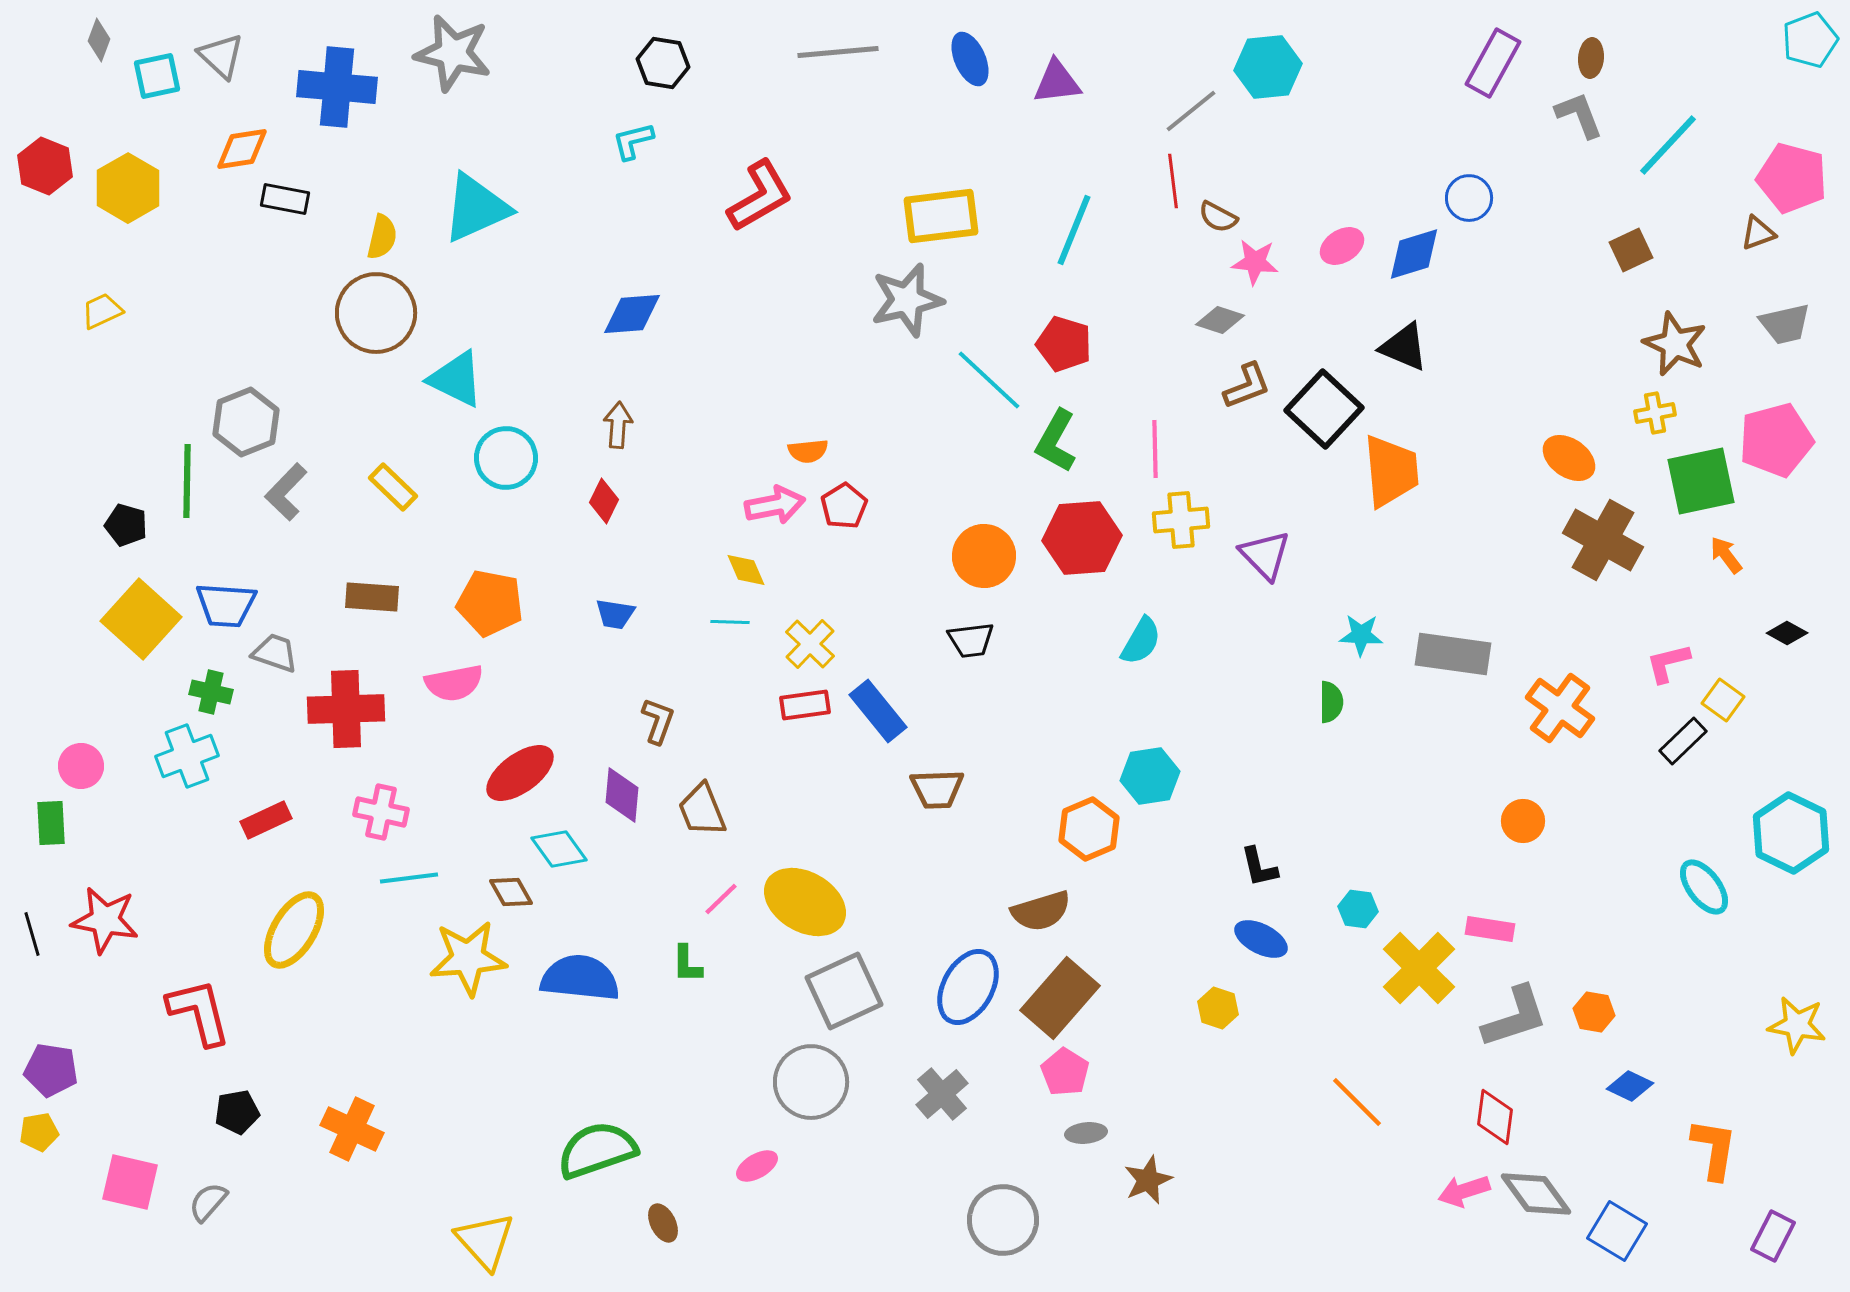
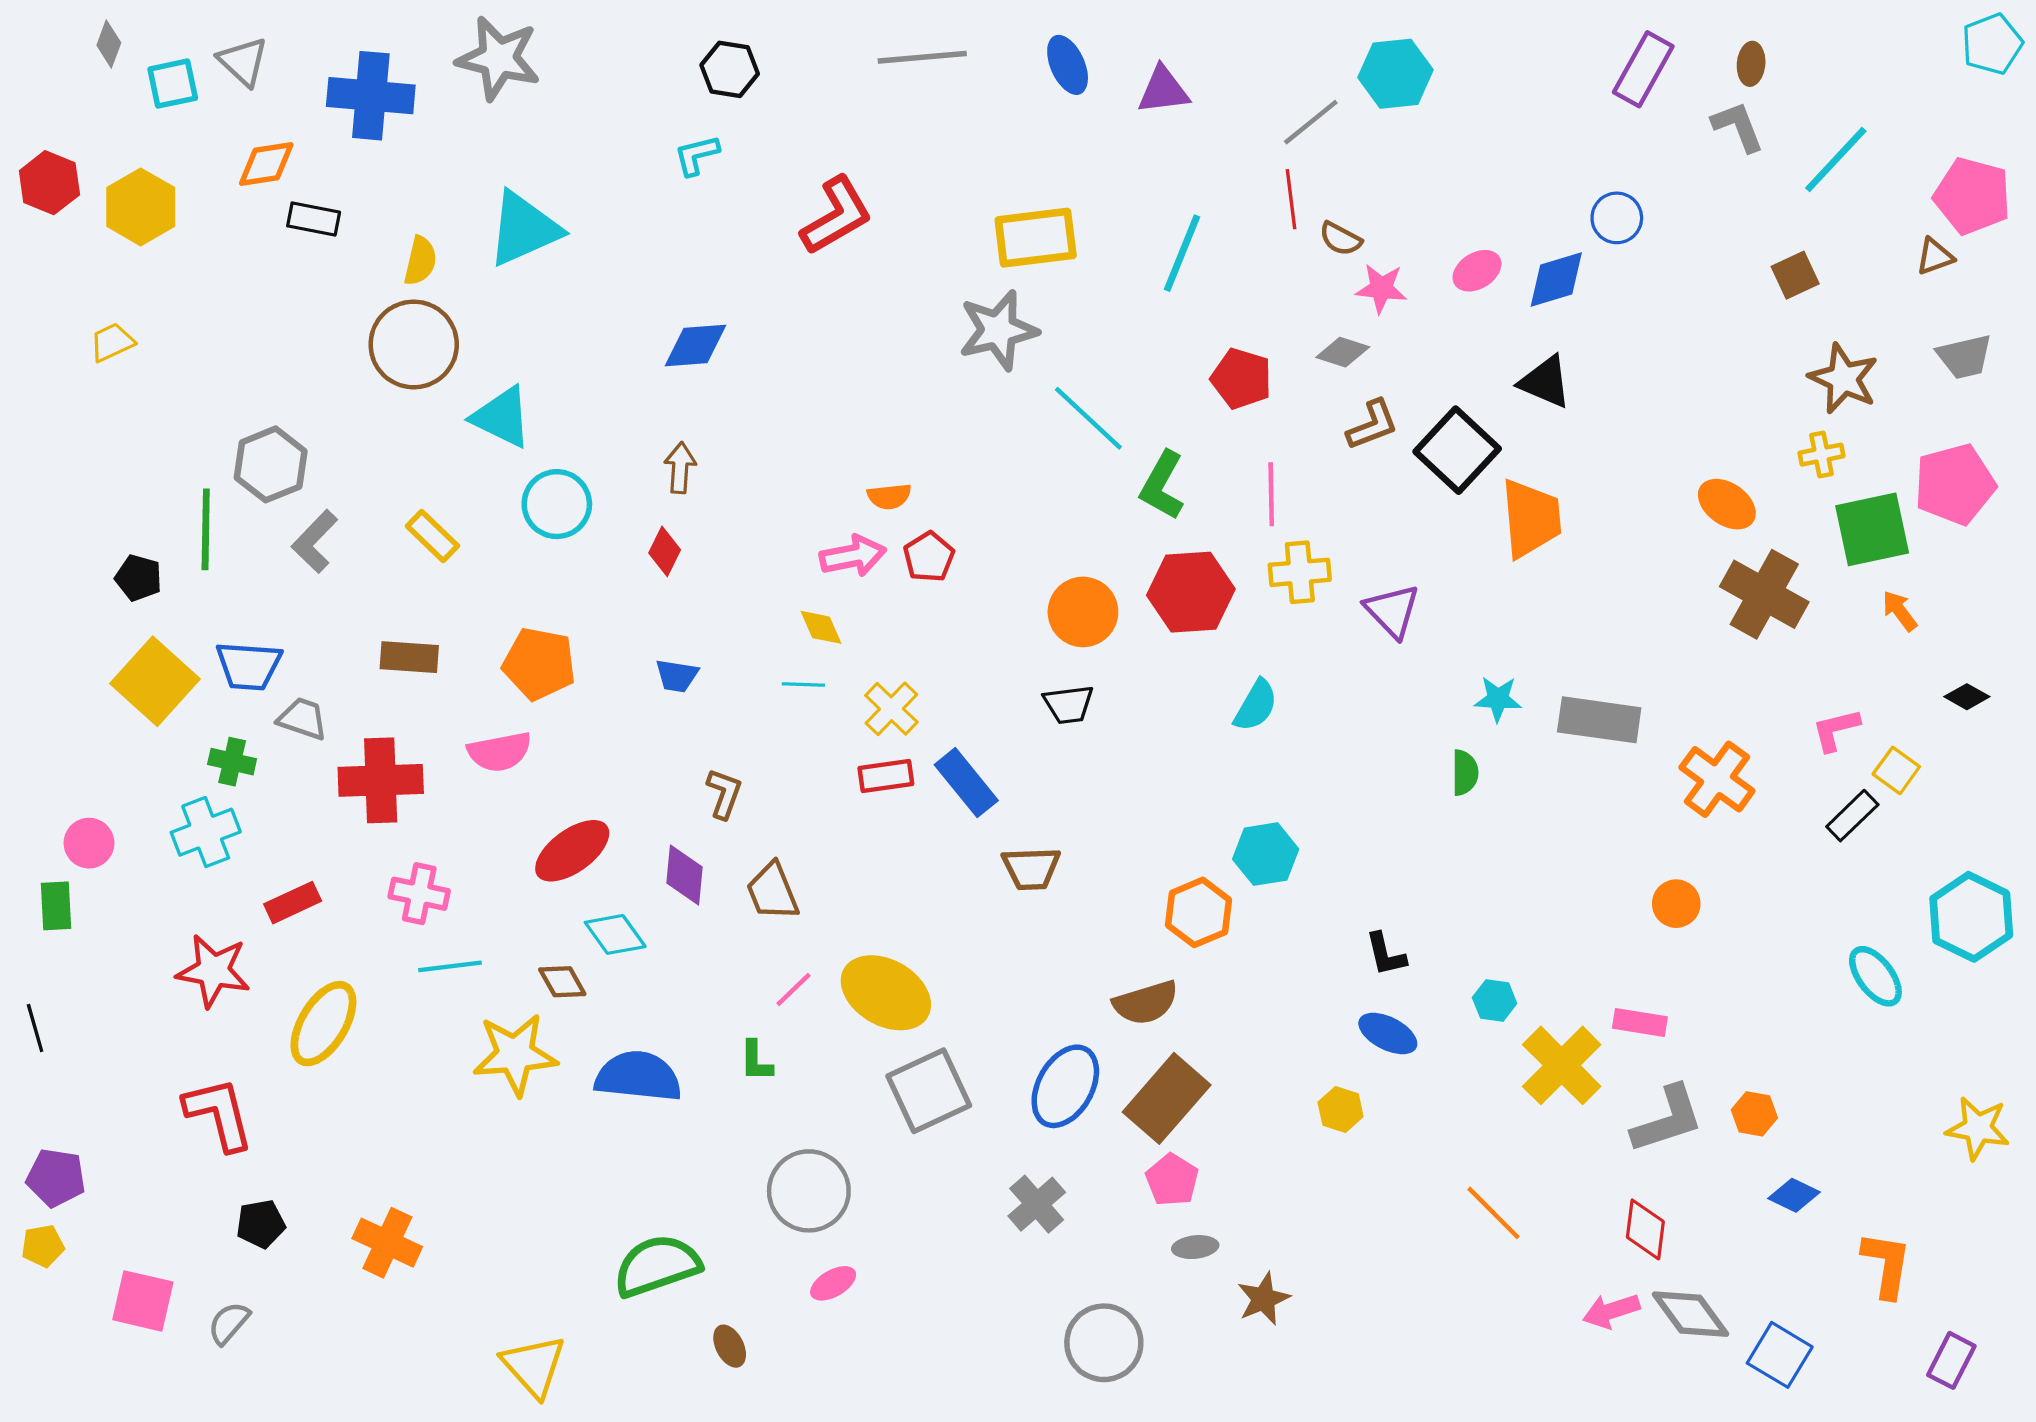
red pentagon: (1064, 344) -> (1241, 379), moved
red star: (105, 920) -> (213, 971), moved
gray circle: (811, 1082) -> (809, 1191), moved

